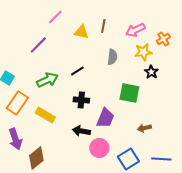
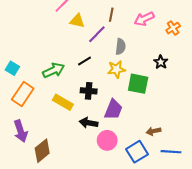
yellow triangle: (81, 32) -> (77, 21), moved
purple line: (38, 45) -> (97, 34), moved
yellow star: (143, 52) -> (116, 69), moved
yellow rectangle: (45, 115) -> (63, 102), moved
brown arrow: (144, 128) -> (154, 131), moved

